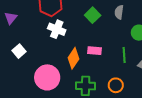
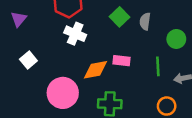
gray semicircle: (119, 12) -> (145, 21), moved
orange diamond: (74, 58) -> (95, 70), turned 45
orange circle: (116, 85) -> (167, 106), moved

